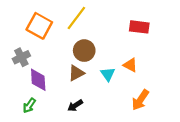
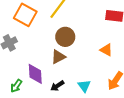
cyan triangle: (108, 74) -> (84, 86), moved
purple diamond: (38, 80) -> (35, 74), moved

